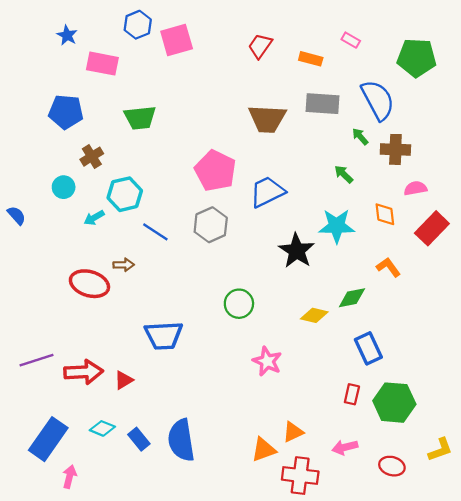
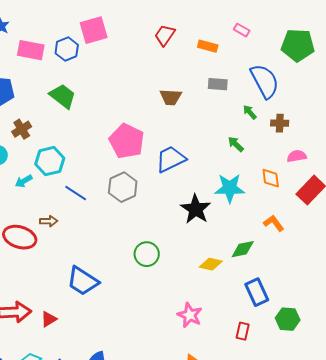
blue hexagon: (138, 25) -> (67, 49), moved
gray rectangle: (322, 104) -> (218, 84), size x0.7
green trapezoid: (140, 118) -> (63, 96), turned -136
brown trapezoid: (267, 119) -> (171, 97), size x0.7
brown cross: (395, 149) -> (280, 123), size x0.7
blue trapezoid: (164, 335) -> (83, 281), turned 36
pink star: (267, 361) -> (190, 315), moved
green hexagon: (394, 403) -> (288, 319), moved, size x0.7

